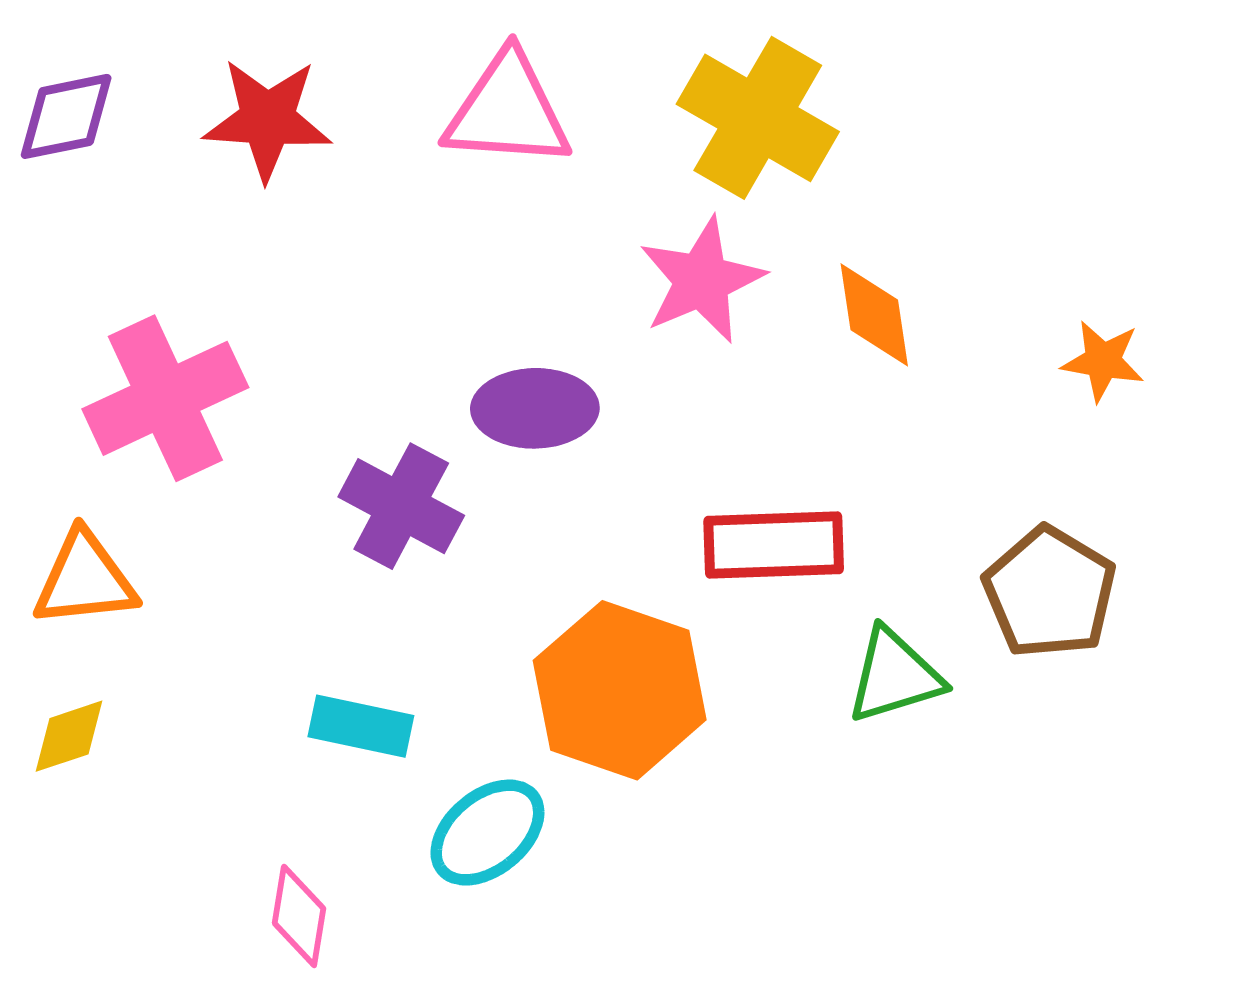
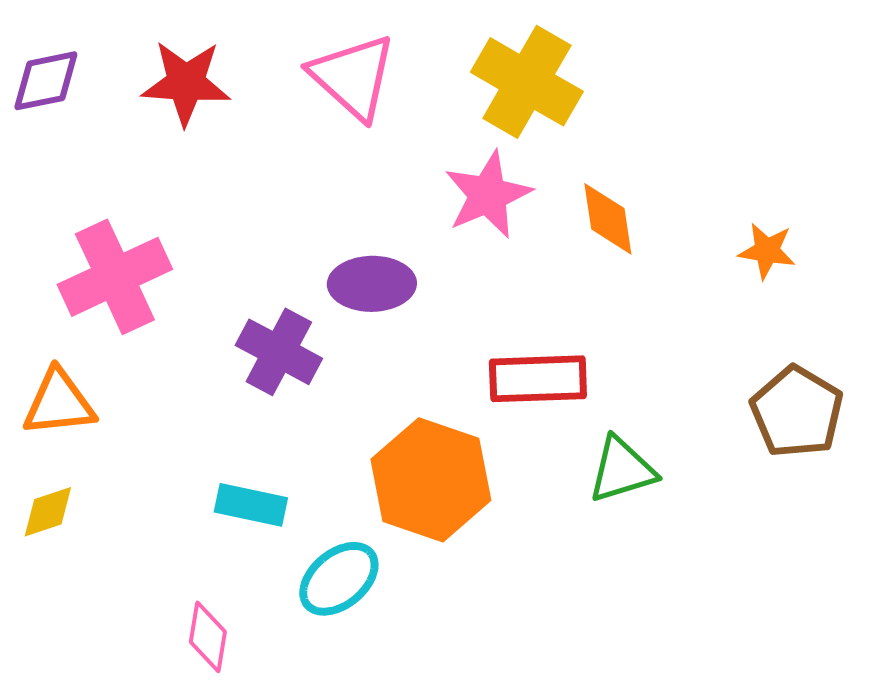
pink triangle: (508, 111) -> (353, 77), turned 38
brown pentagon: (1050, 592) -> (797, 412), moved

